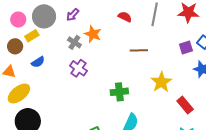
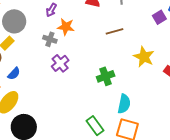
purple arrow: (73, 15) -> (51, 10), moved
blue semicircle: (38, 62) -> (14, 74), moved
purple cross: (78, 68) -> (60, 63), turned 30

